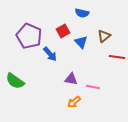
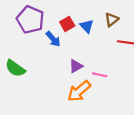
red square: (63, 31) -> (67, 24), moved
purple triangle: (71, 79) -> (76, 66), turned -40
orange arrow: (74, 102) -> (79, 91), size x1.6

